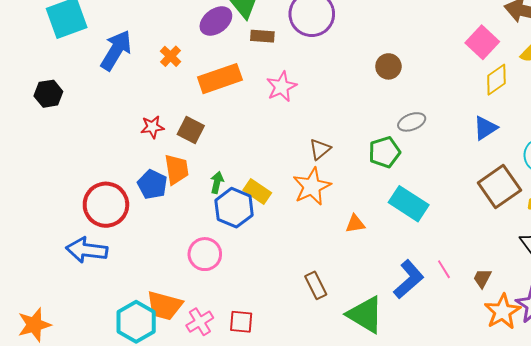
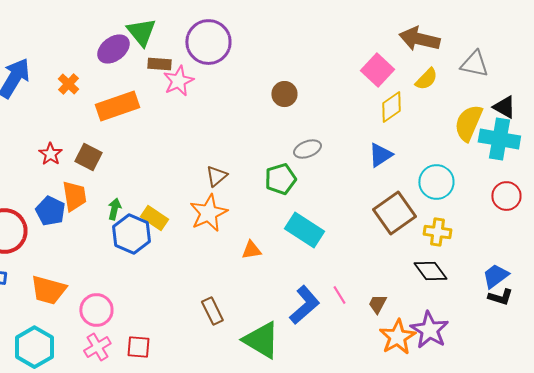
pink star: (282, 87) -> (178, 81), moved
red star: (152, 127) -> (50, 154), turned -30
pink circle: (205, 254) -> (96, 310), moved
orange trapezoid: (164, 306) -> (48, 290), moved

